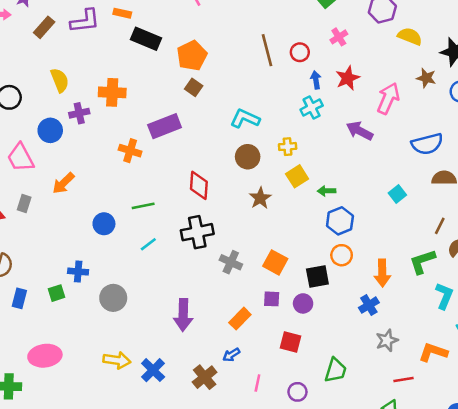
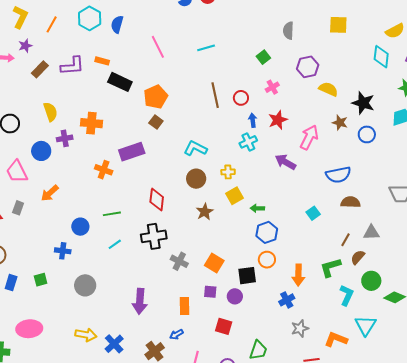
blue cross: (78, 272) -> (63, 251), moved
orange rectangle: (240, 319) -> (185, 306), turned -48

